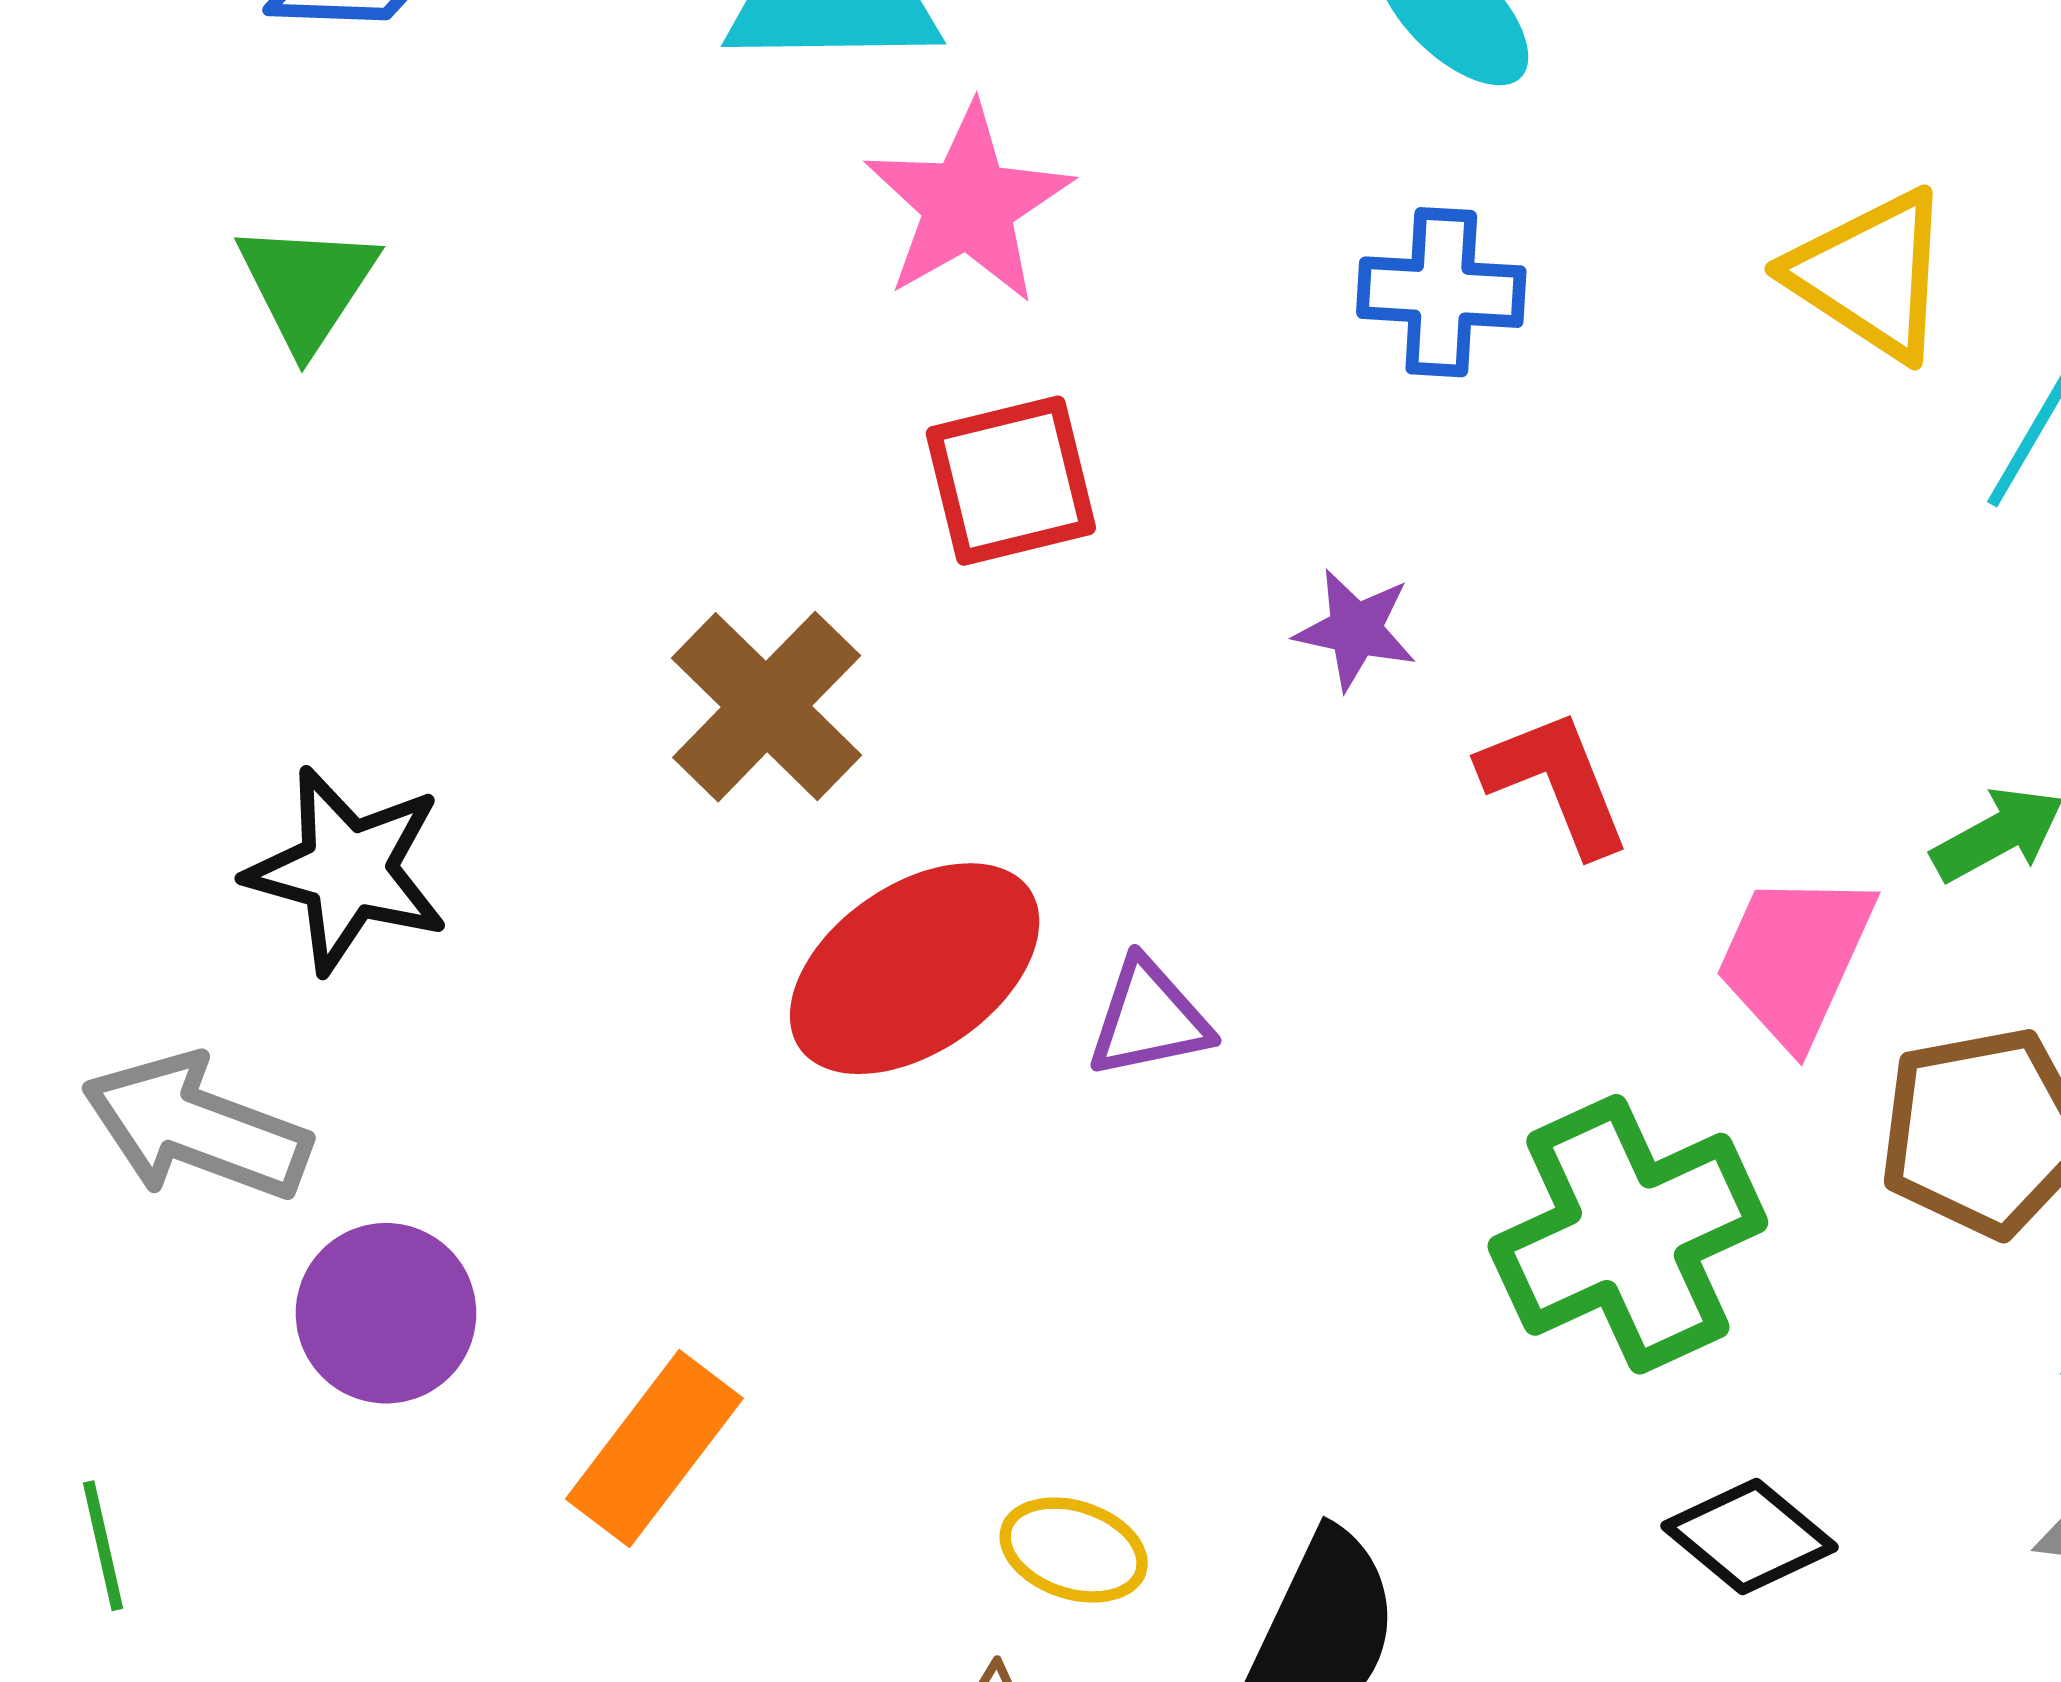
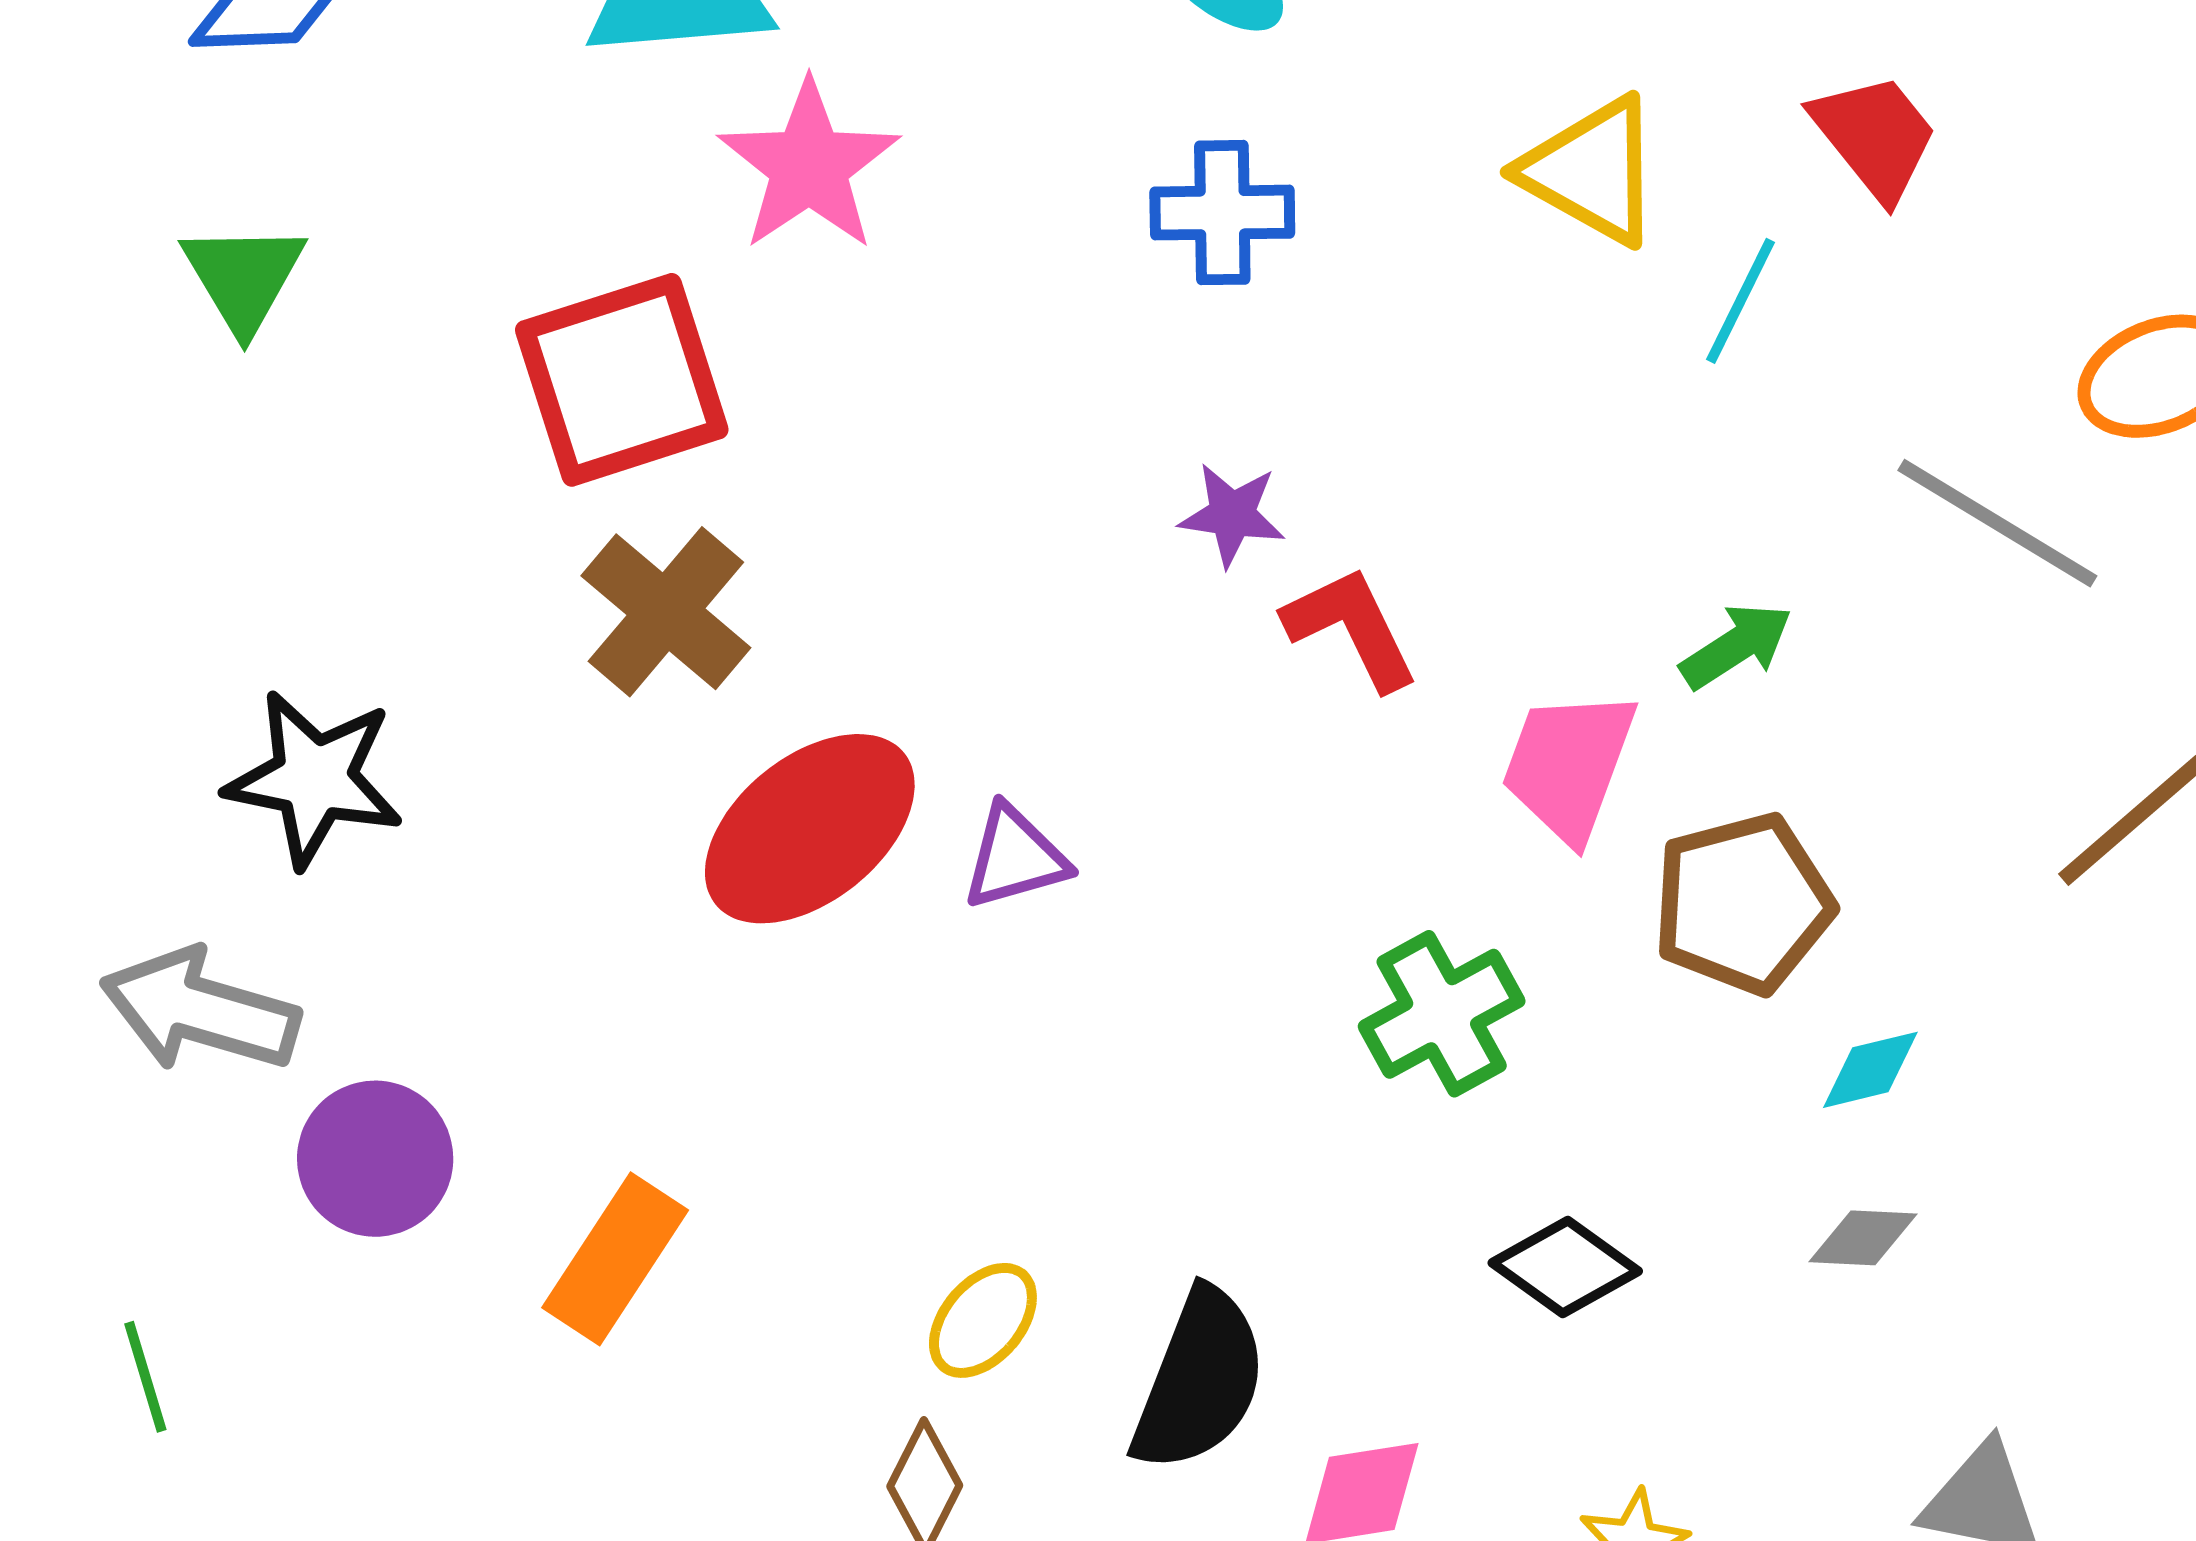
red square: (1011, 481) -> (622, 380), moved, size x1.4
purple star: (1356, 630) -> (1232, 515), moved
green cross: (1628, 1234) -> (1442, 1014), size x0.7
yellow ellipse: (1074, 1550) -> (983, 1320), turned -64

